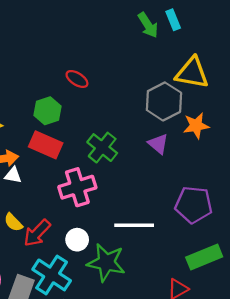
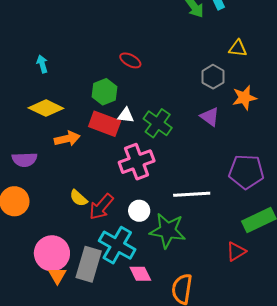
yellow triangle: (192, 73) -> (238, 48), size x0.6
gray hexagon: (164, 101) -> (213, 77), size x0.7
white triangle: (13, 175) -> (126, 115), moved

